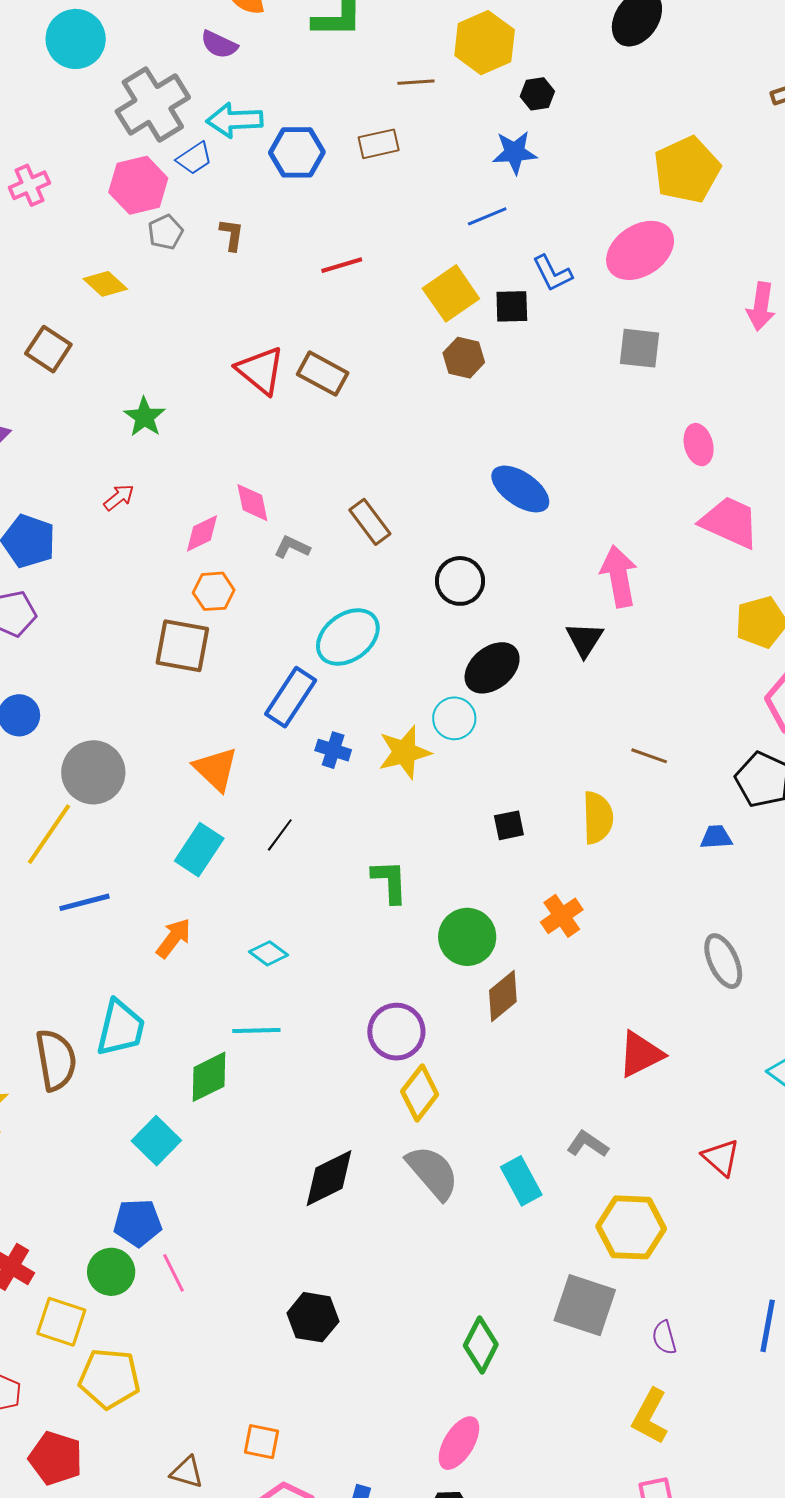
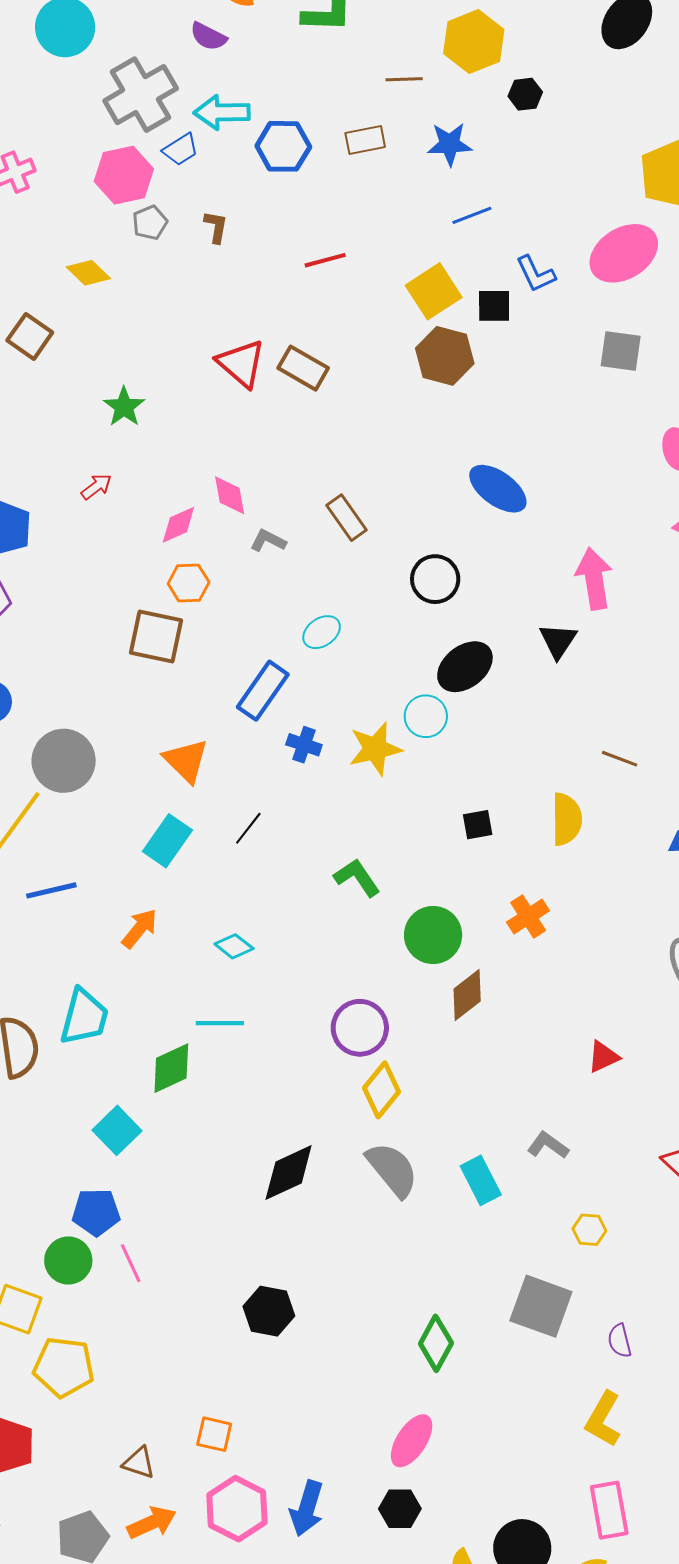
blue star: (515, 152) -> (450, 144), moved
brown hexagon: (464, 358) -> (445, 356), size x1.4
cyan ellipse: (348, 637) -> (322, 632), size x0.6
green L-shape: (390, 881) -> (357, 878), turned -33
red triangle: (641, 1054) -> (603, 1057), size x0.7
yellow hexagon: (631, 1227) -> (589, 1230), size x0.5

